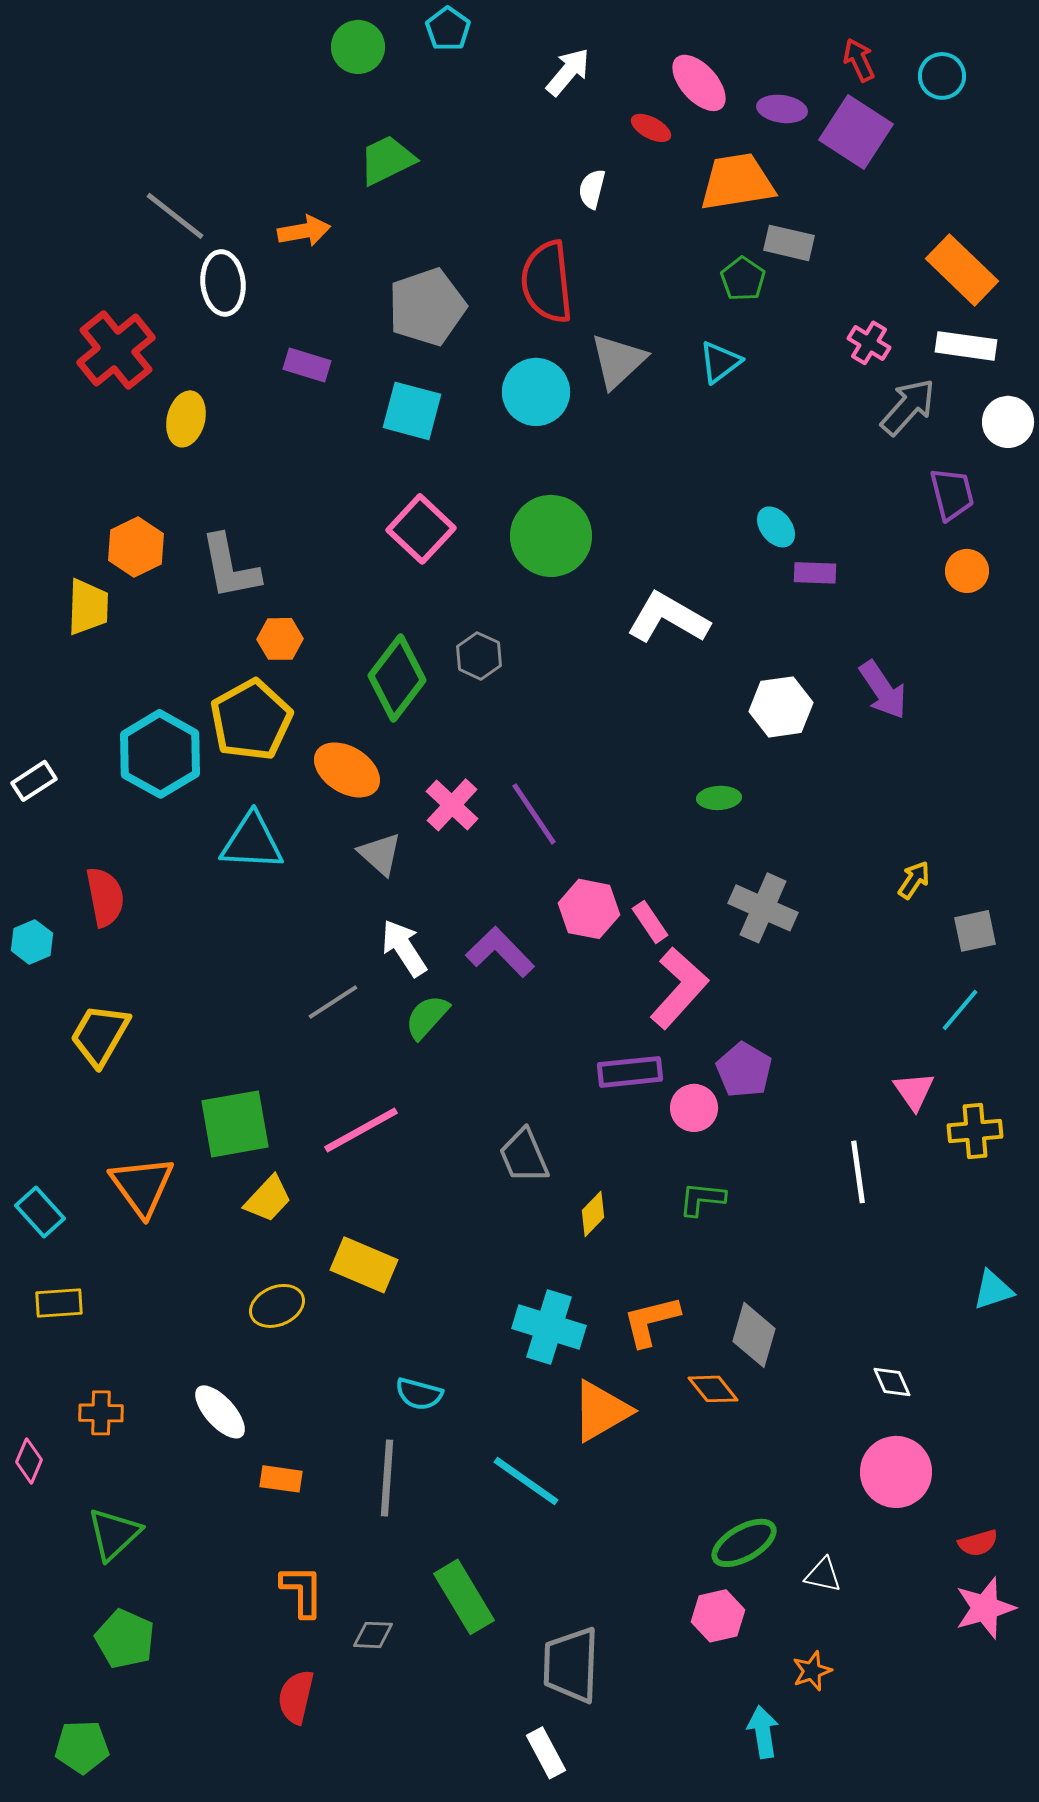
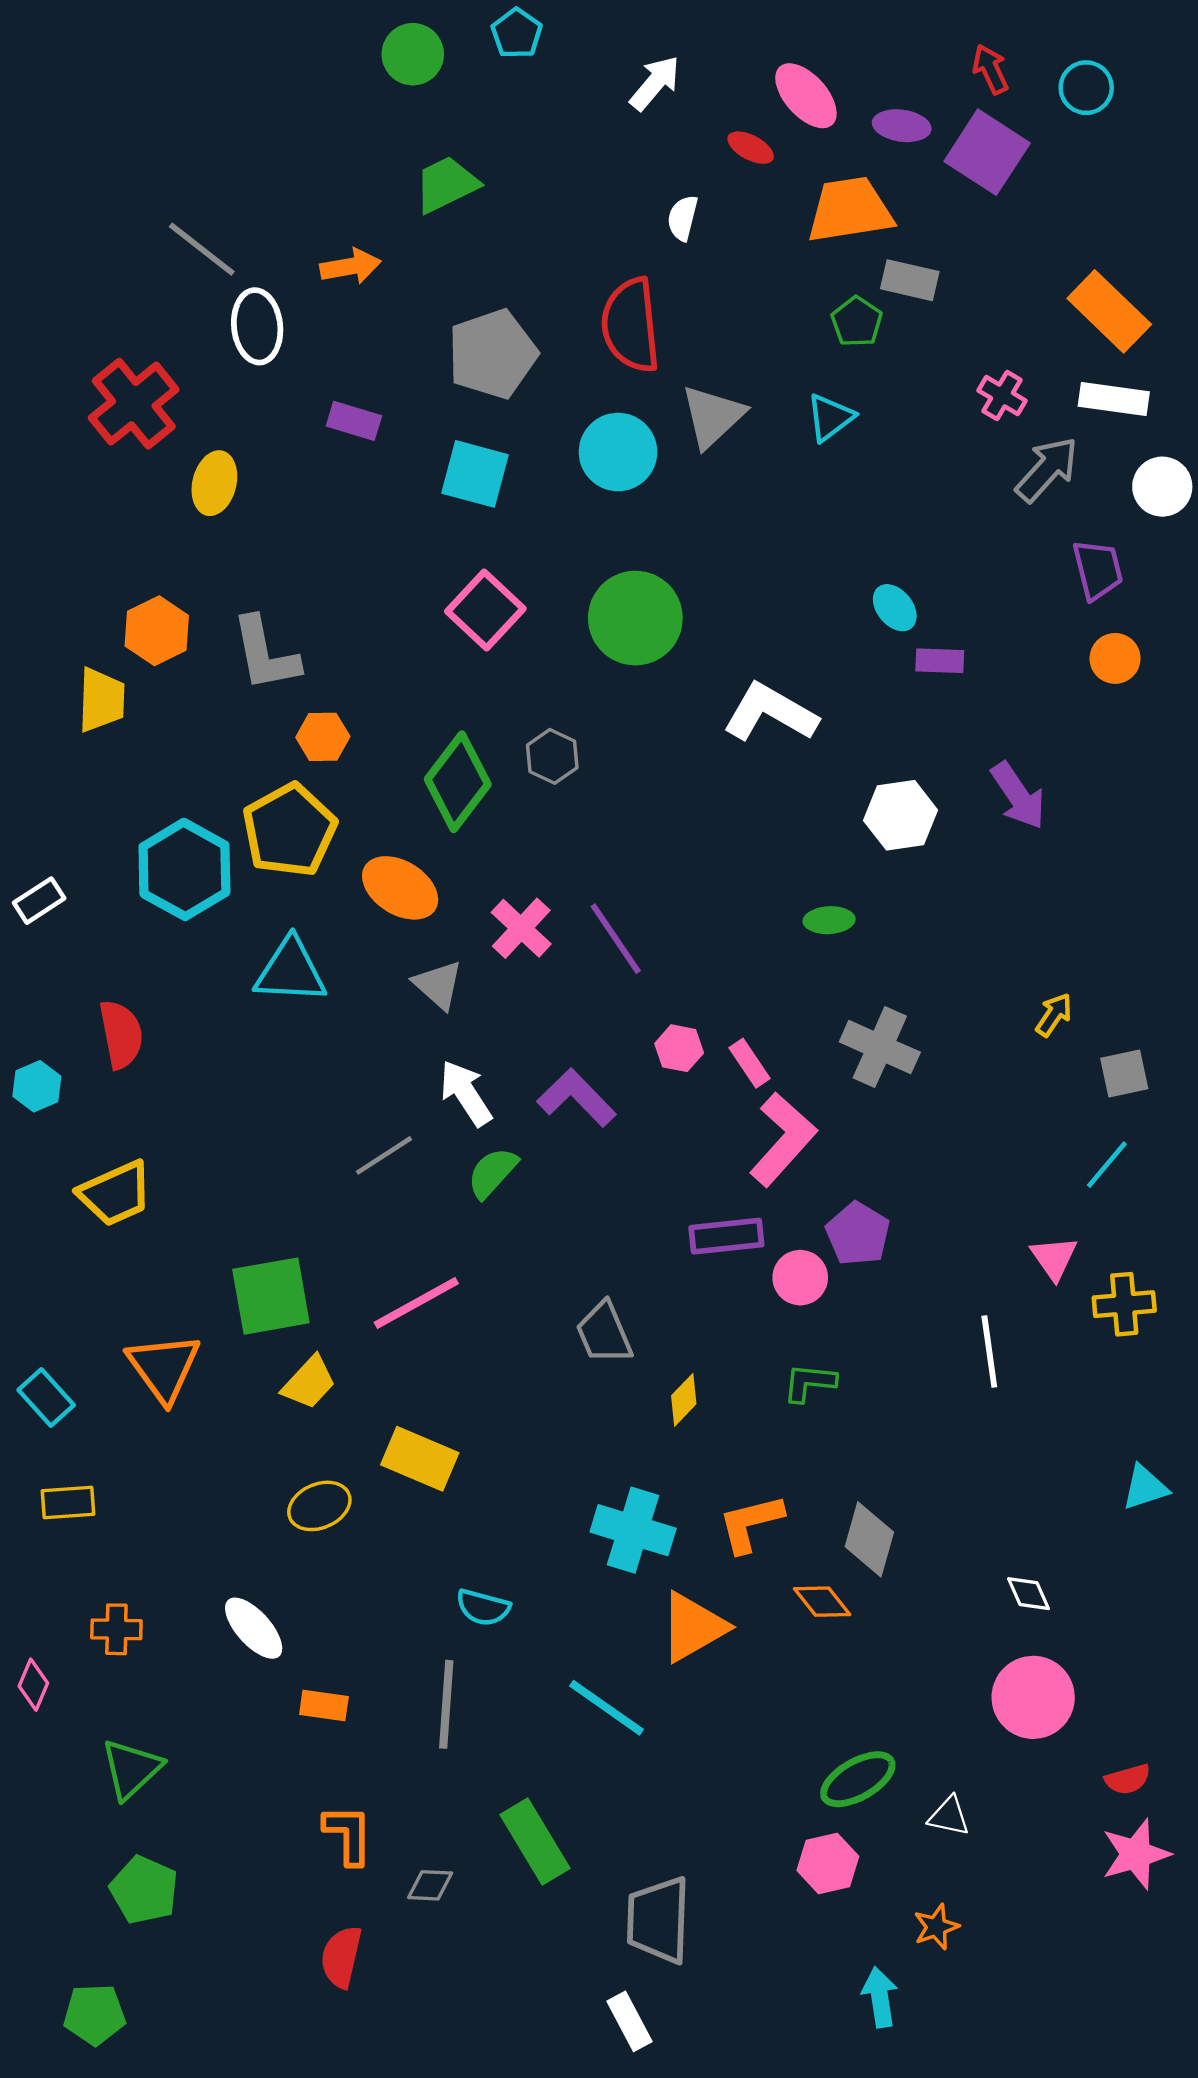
pink hexagon: (589, 909) -> (679, 1048), size x0.7
yellow trapezoid: (100, 1035) -> (115, 1193), turned -144

